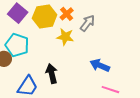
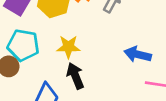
yellow star: (65, 37) -> (68, 47), moved

